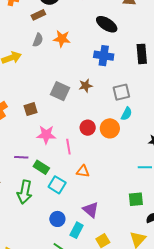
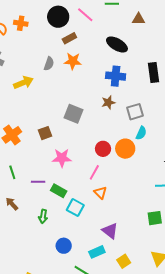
brown rectangle: (38, 15) -> (69, 38), moved
brown star: (86, 86) -> (108, 102), moved
pink line: (68, 147) -> (94, 172), moved, turned 42
orange triangle: (83, 171) -> (100, 193), turned 40
green arrow: (25, 192) -> (43, 216), size x0.6
blue circle: (57, 219) -> (64, 246), moved
cyan rectangle: (77, 230) -> (97, 252), turned 42

